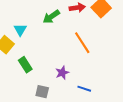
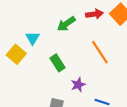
green rectangle: (25, 65) -> (58, 63), moved

